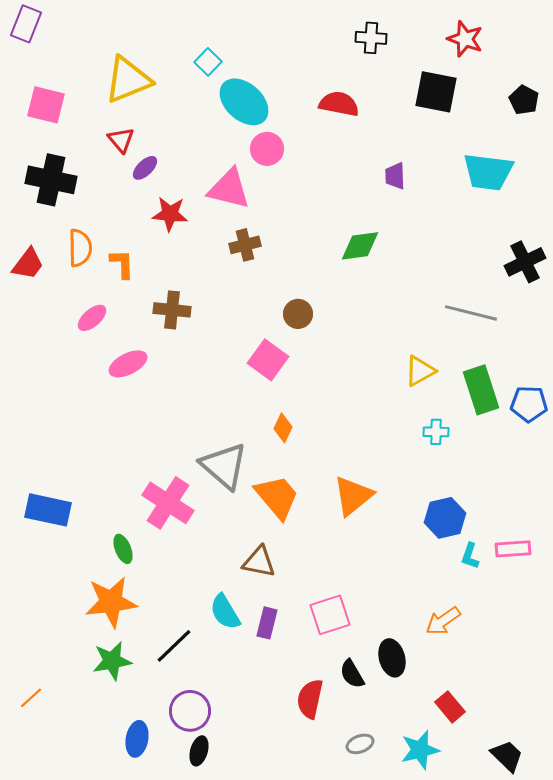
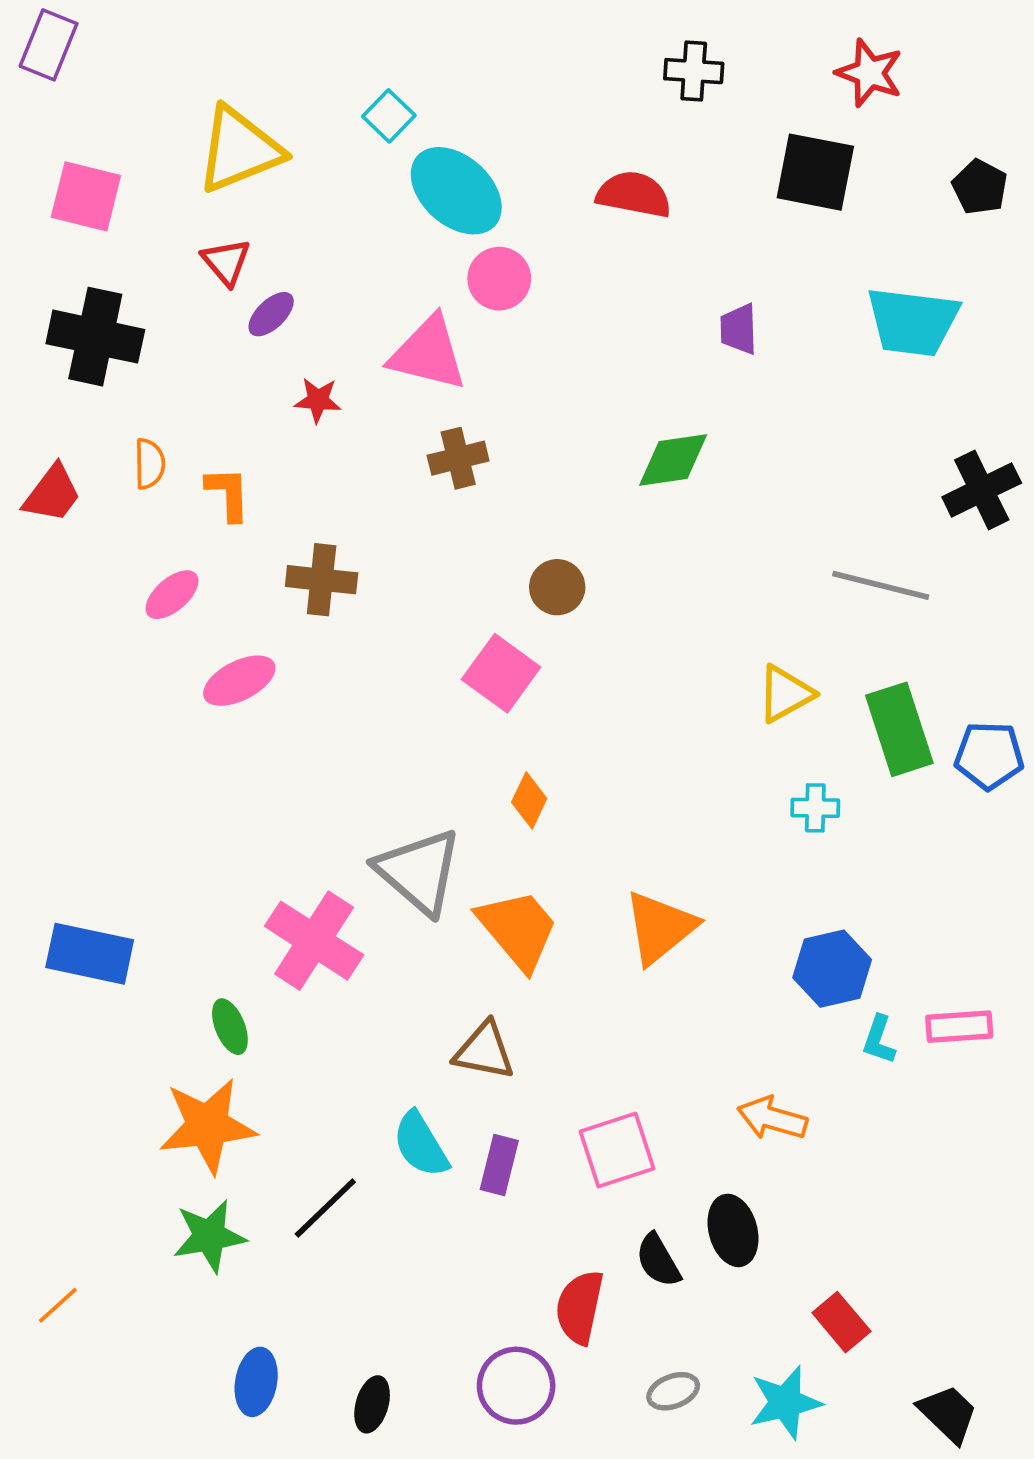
red star: (170, 214) -> (318, 400), size x0.7
orange semicircle: (80, 248) -> (150, 464), size x0.7
orange arrow: (443, 621) -> (772, 1118), moved, turned 51
purple circle: (190, 711) -> (516, 1386), moved

